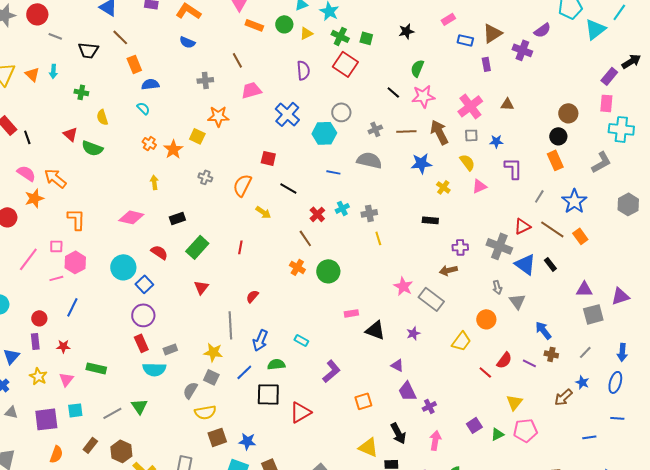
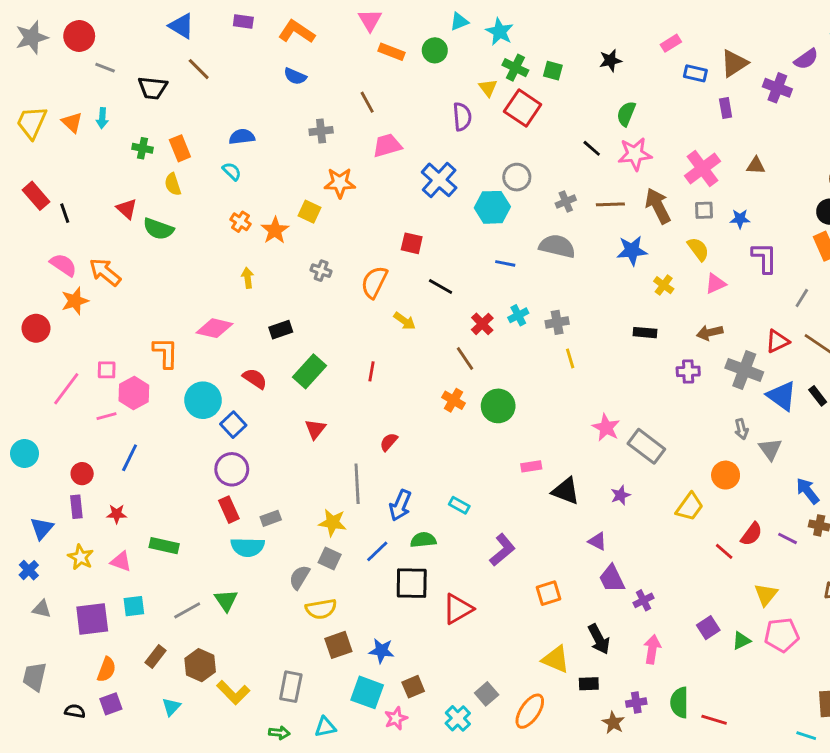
yellow triangle: (306, 33) -> (488, 88), moved, turned -40
orange rectangle: (134, 64) -> (180, 148), moved
orange L-shape: (76, 219) -> (166, 353), moved
brown arrow: (448, 270) -> (710, 333), moved
pink triangle: (66, 379) -> (121, 561), turned -49

